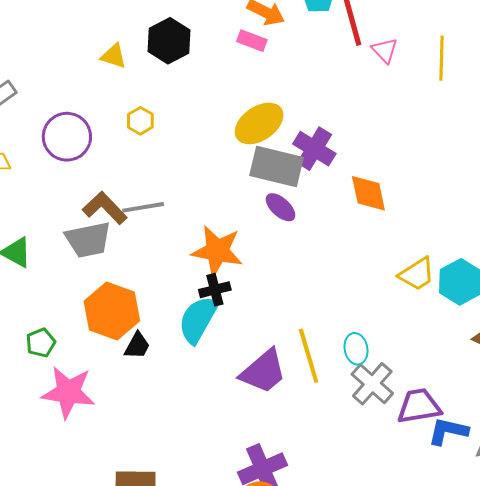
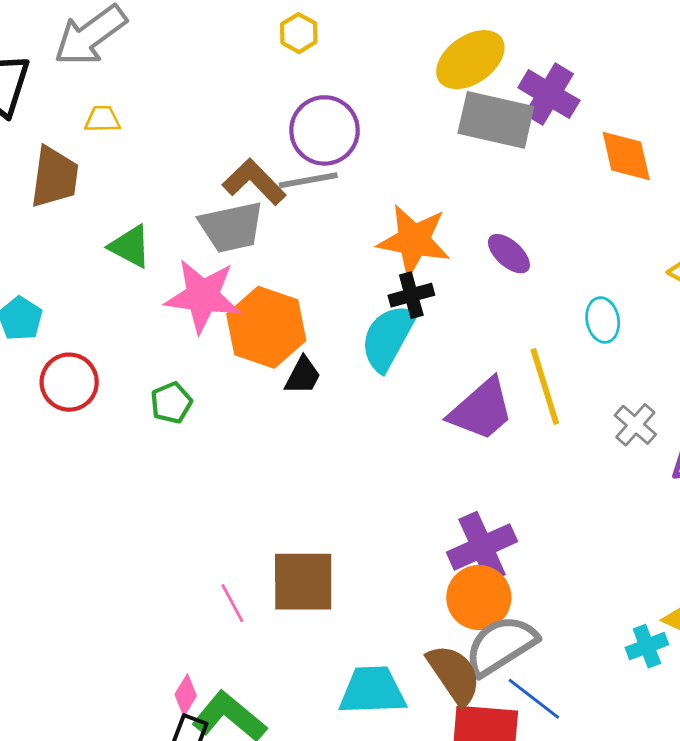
yellow hexagon: (140, 121) -> (299, 33), moved
purple circle: (67, 137) -> (325, 130), moved
purple ellipse: (281, 207) -> (509, 254), moved
green pentagon: (41, 343) -> (171, 403), moved
cyan ellipse: (356, 349) -> (603, 320), moved
gray cross: (372, 384) -> (635, 425), size x0.7
pink star: (68, 392) -> (203, 296), moved

